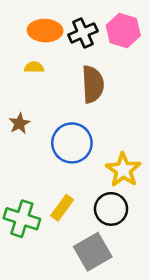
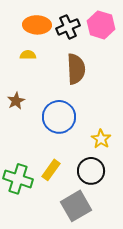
yellow star: (123, 170) -> (101, 139), size x0.7

